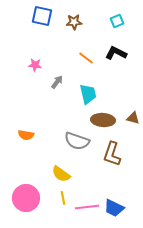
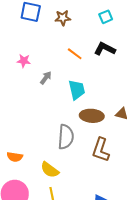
orange semicircle: (26, 135) -> (15, 157), moved
gray semicircle: (77, 141) -> (66, 137), turned -105

